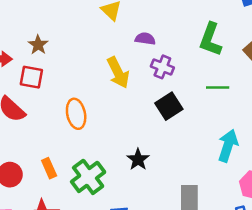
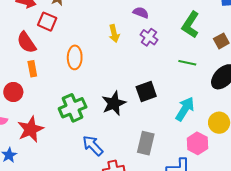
yellow arrow: (118, 73) -> (114, 34), size x0.7
black square: (169, 106) -> (146, 91), moved
black star: (138, 159) -> (114, 103), size x1.4
orange rectangle: (49, 168) -> (32, 69), moved

